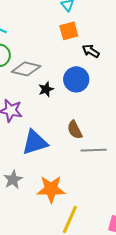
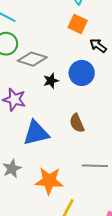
orange square: (69, 31) -> (78, 24), turned 36
gray line: (94, 150) -> (95, 166), moved

